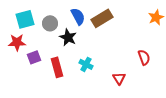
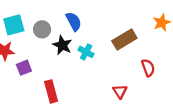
brown rectangle: (102, 18) -> (124, 40), moved
cyan cross: (86, 64) -> (86, 52), moved
red rectangle: (57, 67) -> (51, 91), moved

